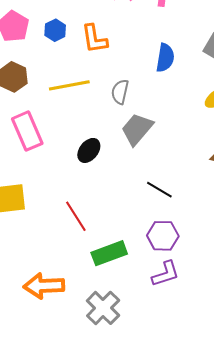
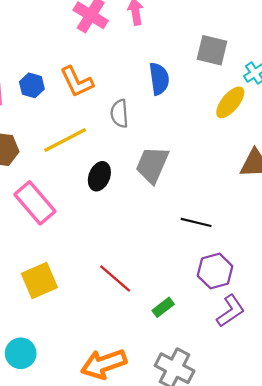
gray semicircle: (120, 92) -> (119, 114), moved
black ellipse: (89, 150) -> (99, 176), moved
green rectangle: (109, 253) -> (163, 307), size x0.6

